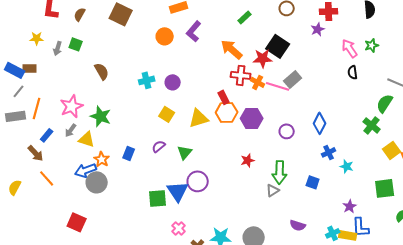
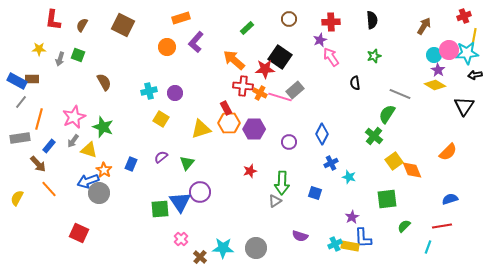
pink arrow: (350, 48) -> (331, 57), moved
yellow square: (167, 114) -> (161, 119), moved
gray rectangle: (16, 116) -> (20, 138), moved

